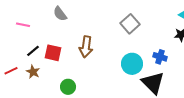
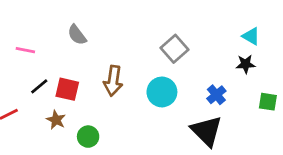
blue cross: (160, 57) -> (216, 95), turned 32
cyan circle: (132, 64) -> (162, 92), moved
brown star: (33, 72) -> (56, 120), moved

